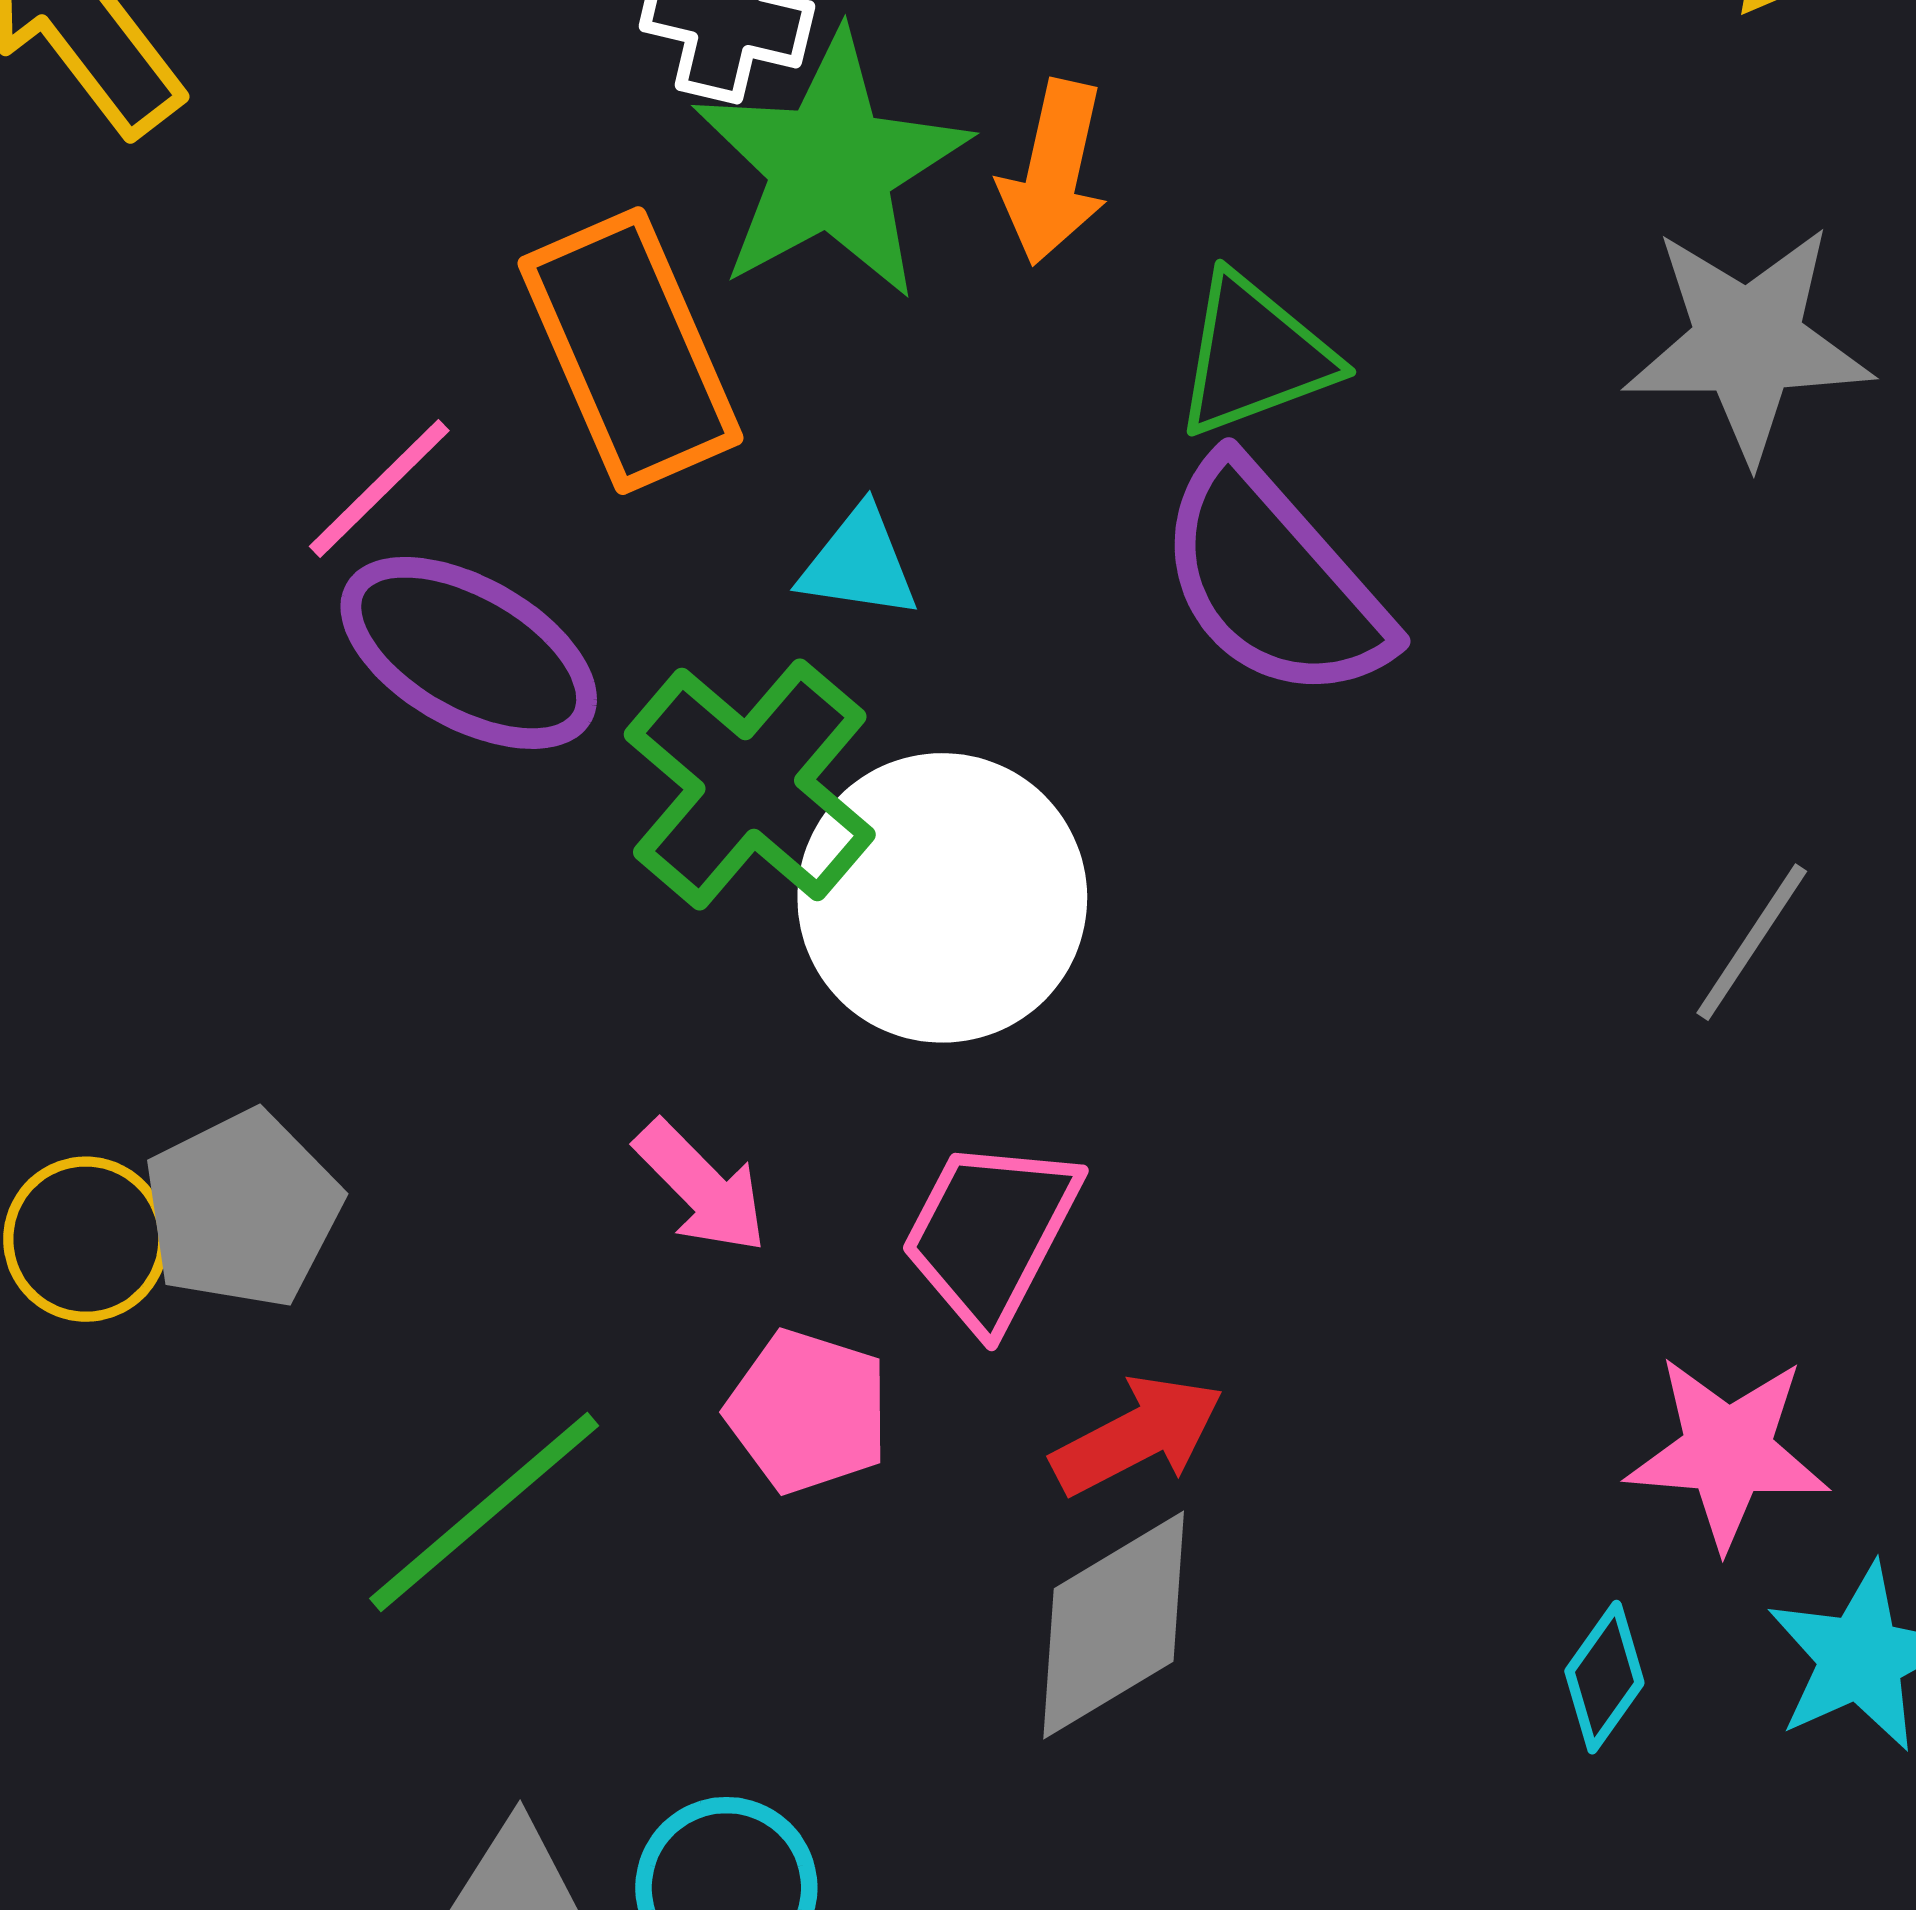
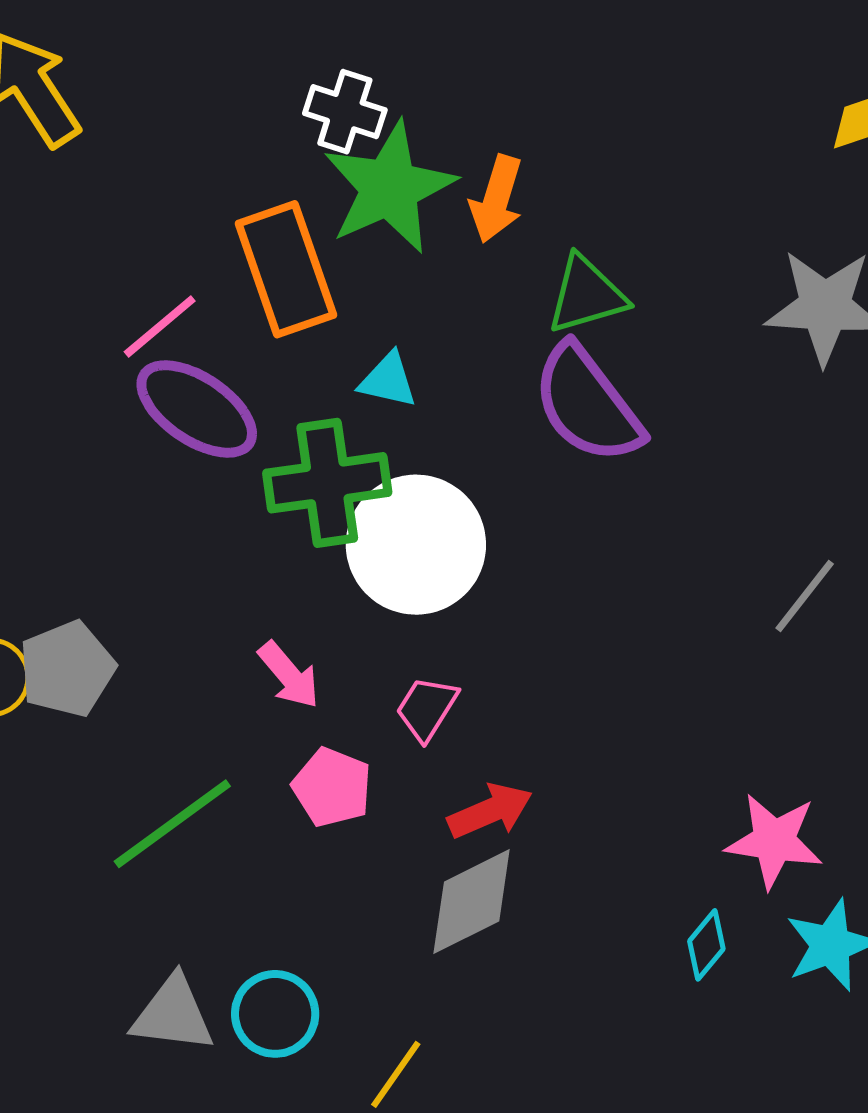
green cross: (750, 784) -> (327, 483), turned 37
pink trapezoid: (990, 1234) -> (427, 708), size x0.7

